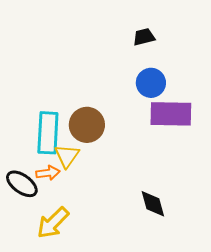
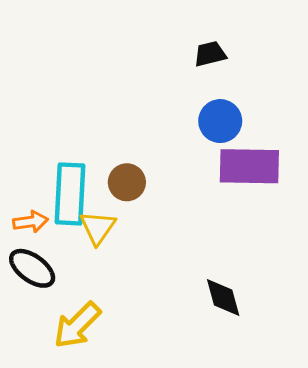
brown circle: (87, 125) -> (127, 182), size x0.7
orange arrow: (48, 173) -> (31, 222), moved

